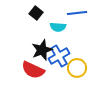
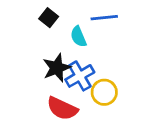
cyan semicircle: (58, 27) -> (78, 37), turned 63
red semicircle: (33, 70) -> (62, 109), moved

